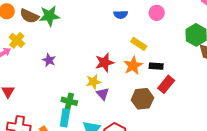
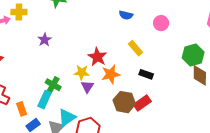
yellow cross: (17, 40) -> (19, 12), turned 35
red star: (105, 62) -> (97, 57), turned 30
orange star: (133, 66) -> (111, 74), moved
red rectangle: (166, 84) -> (142, 103), moved

